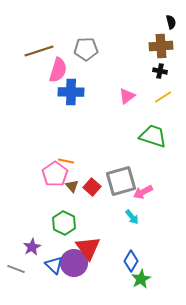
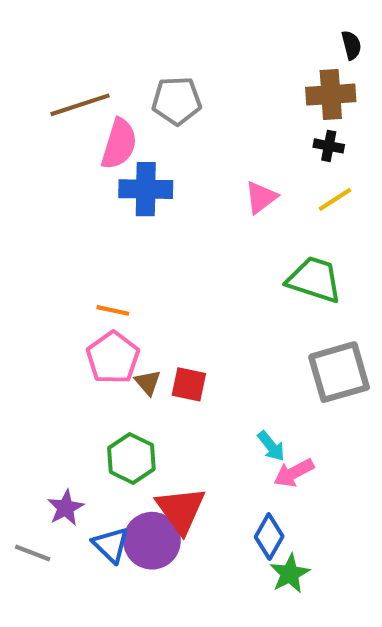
orange line: (66, 161) -> (113, 310), moved
gray square: (121, 181) -> (339, 372), moved
red square: (92, 187) -> (189, 384), turned -30
pink arrow: (143, 192) -> (294, 473), moved

